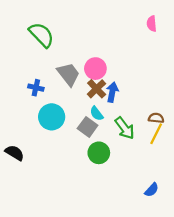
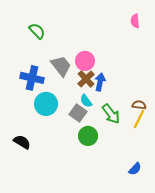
green semicircle: (41, 35) -> (37, 31), size x0.7
blue cross: (36, 88) -> (32, 78), size x1.6
black semicircle: (15, 153) -> (22, 142), moved

